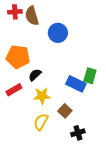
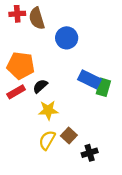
blue rectangle: (76, 84) -> (90, 79), moved
red rectangle: (14, 90) -> (16, 92), moved
brown square: (65, 111) -> (69, 136), moved

